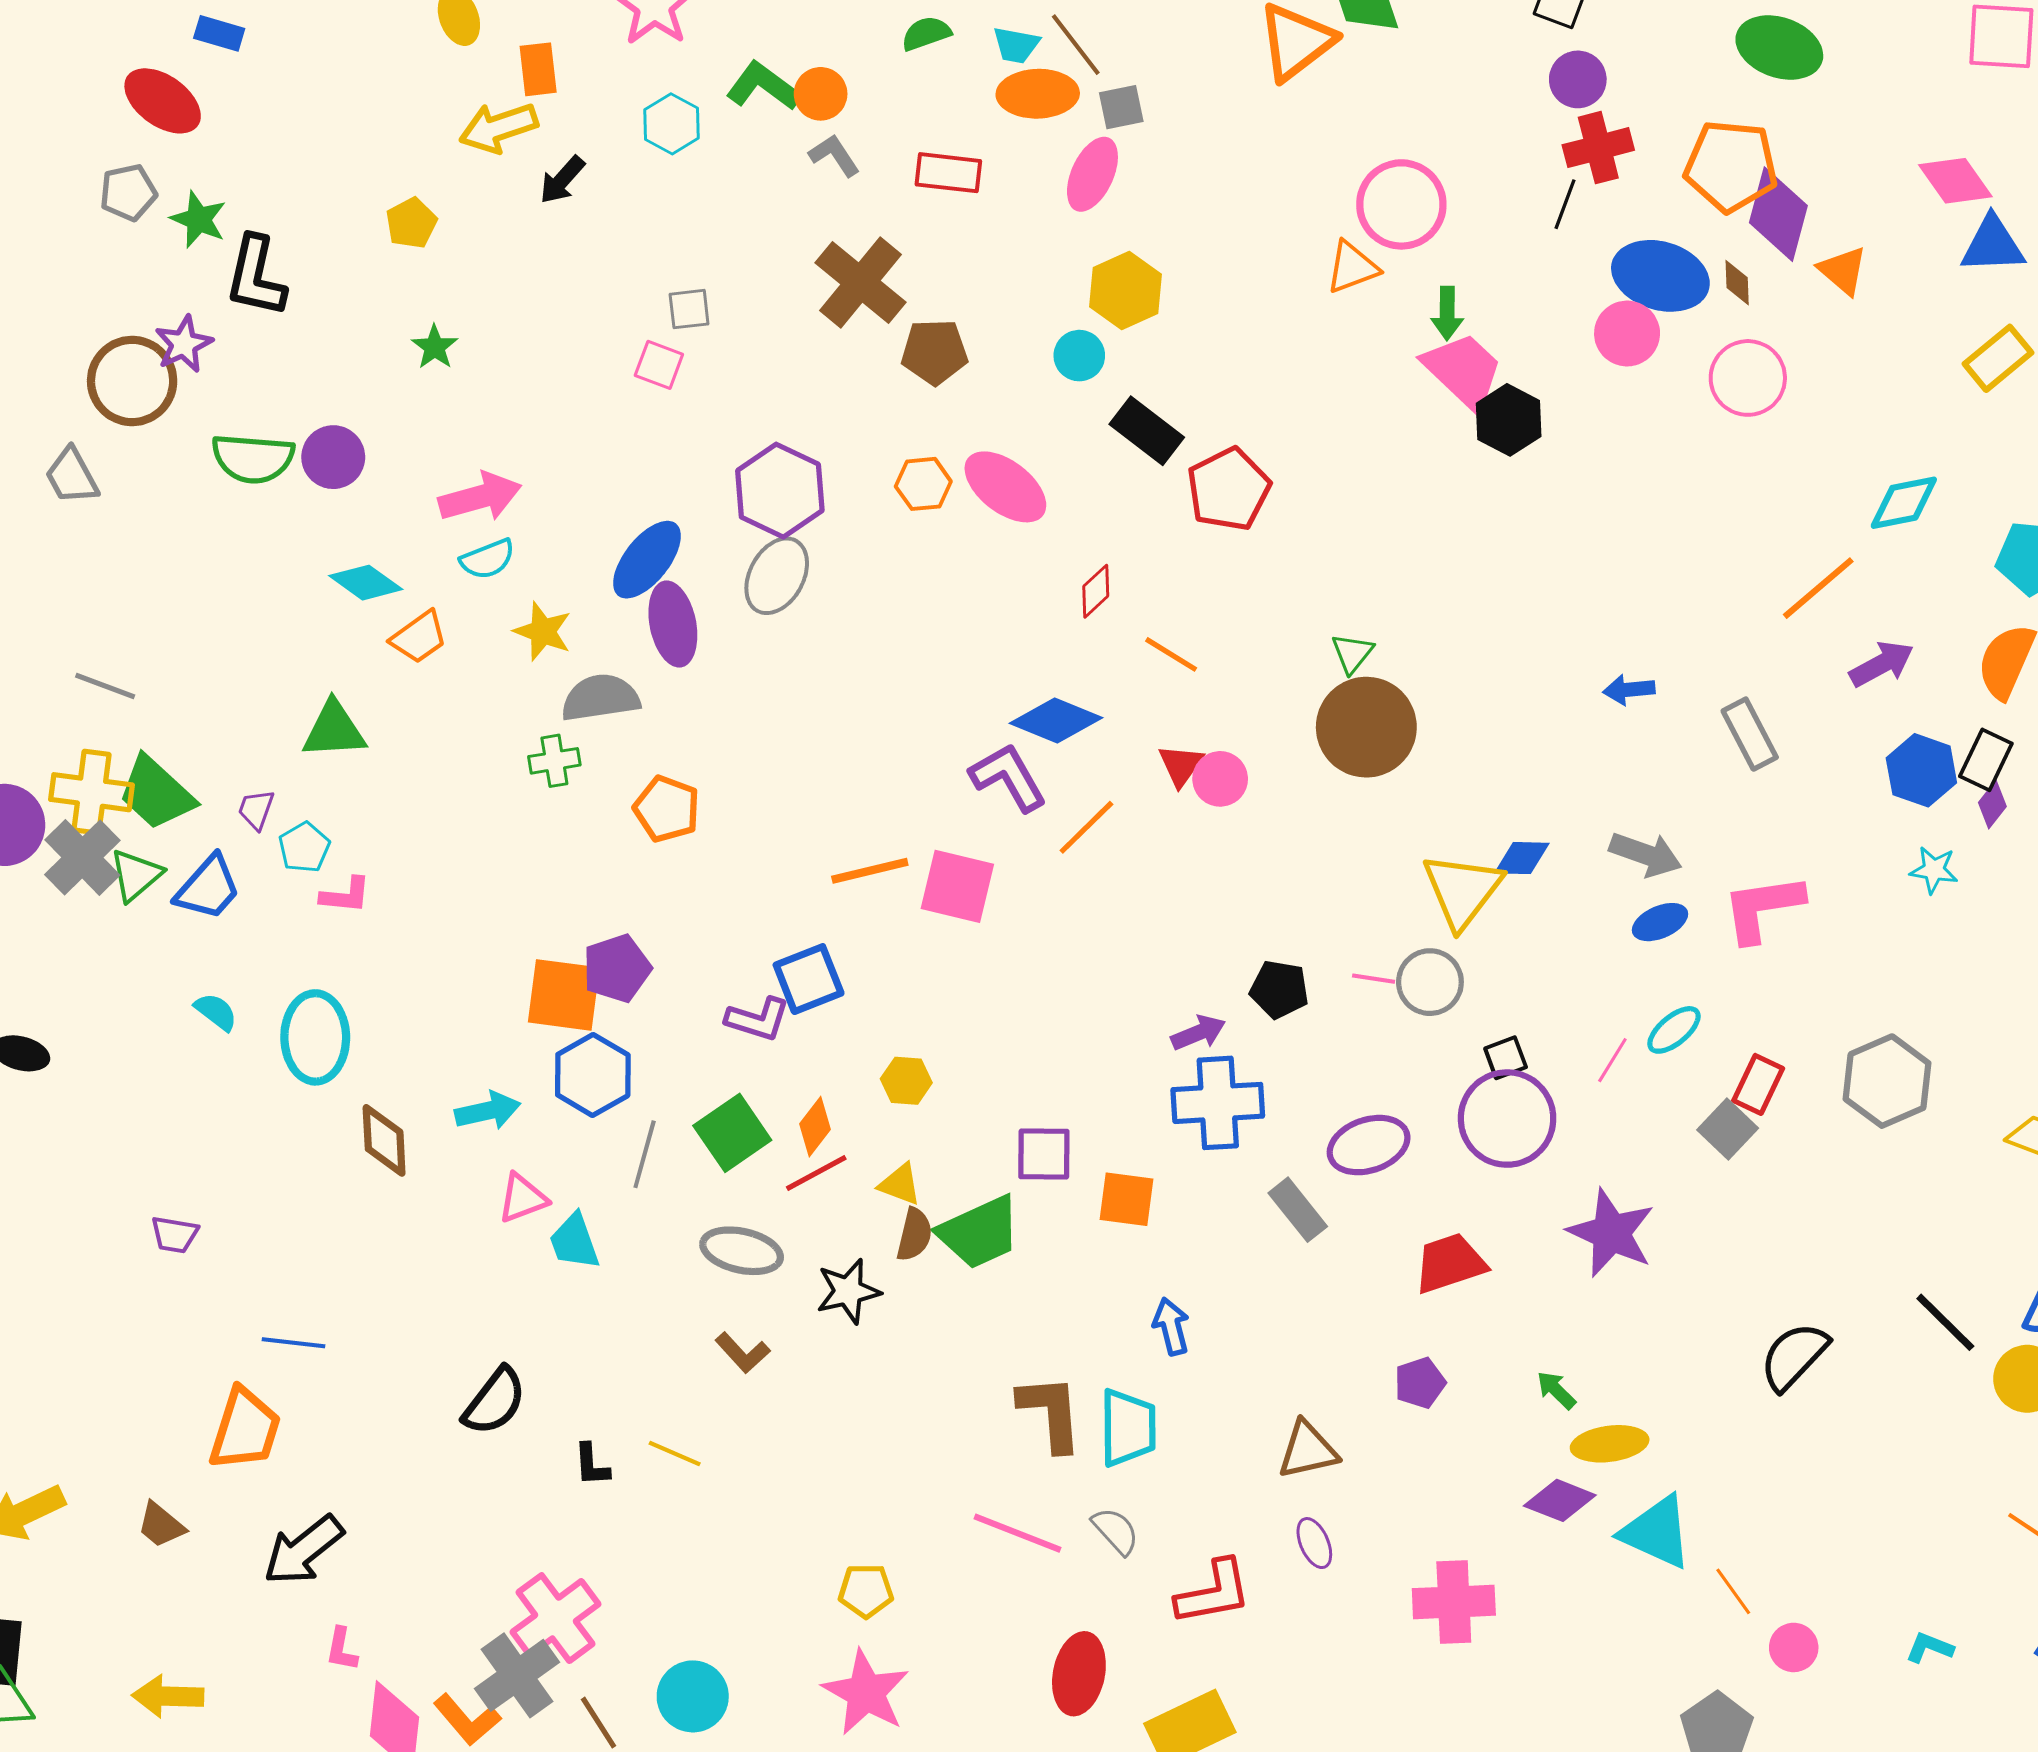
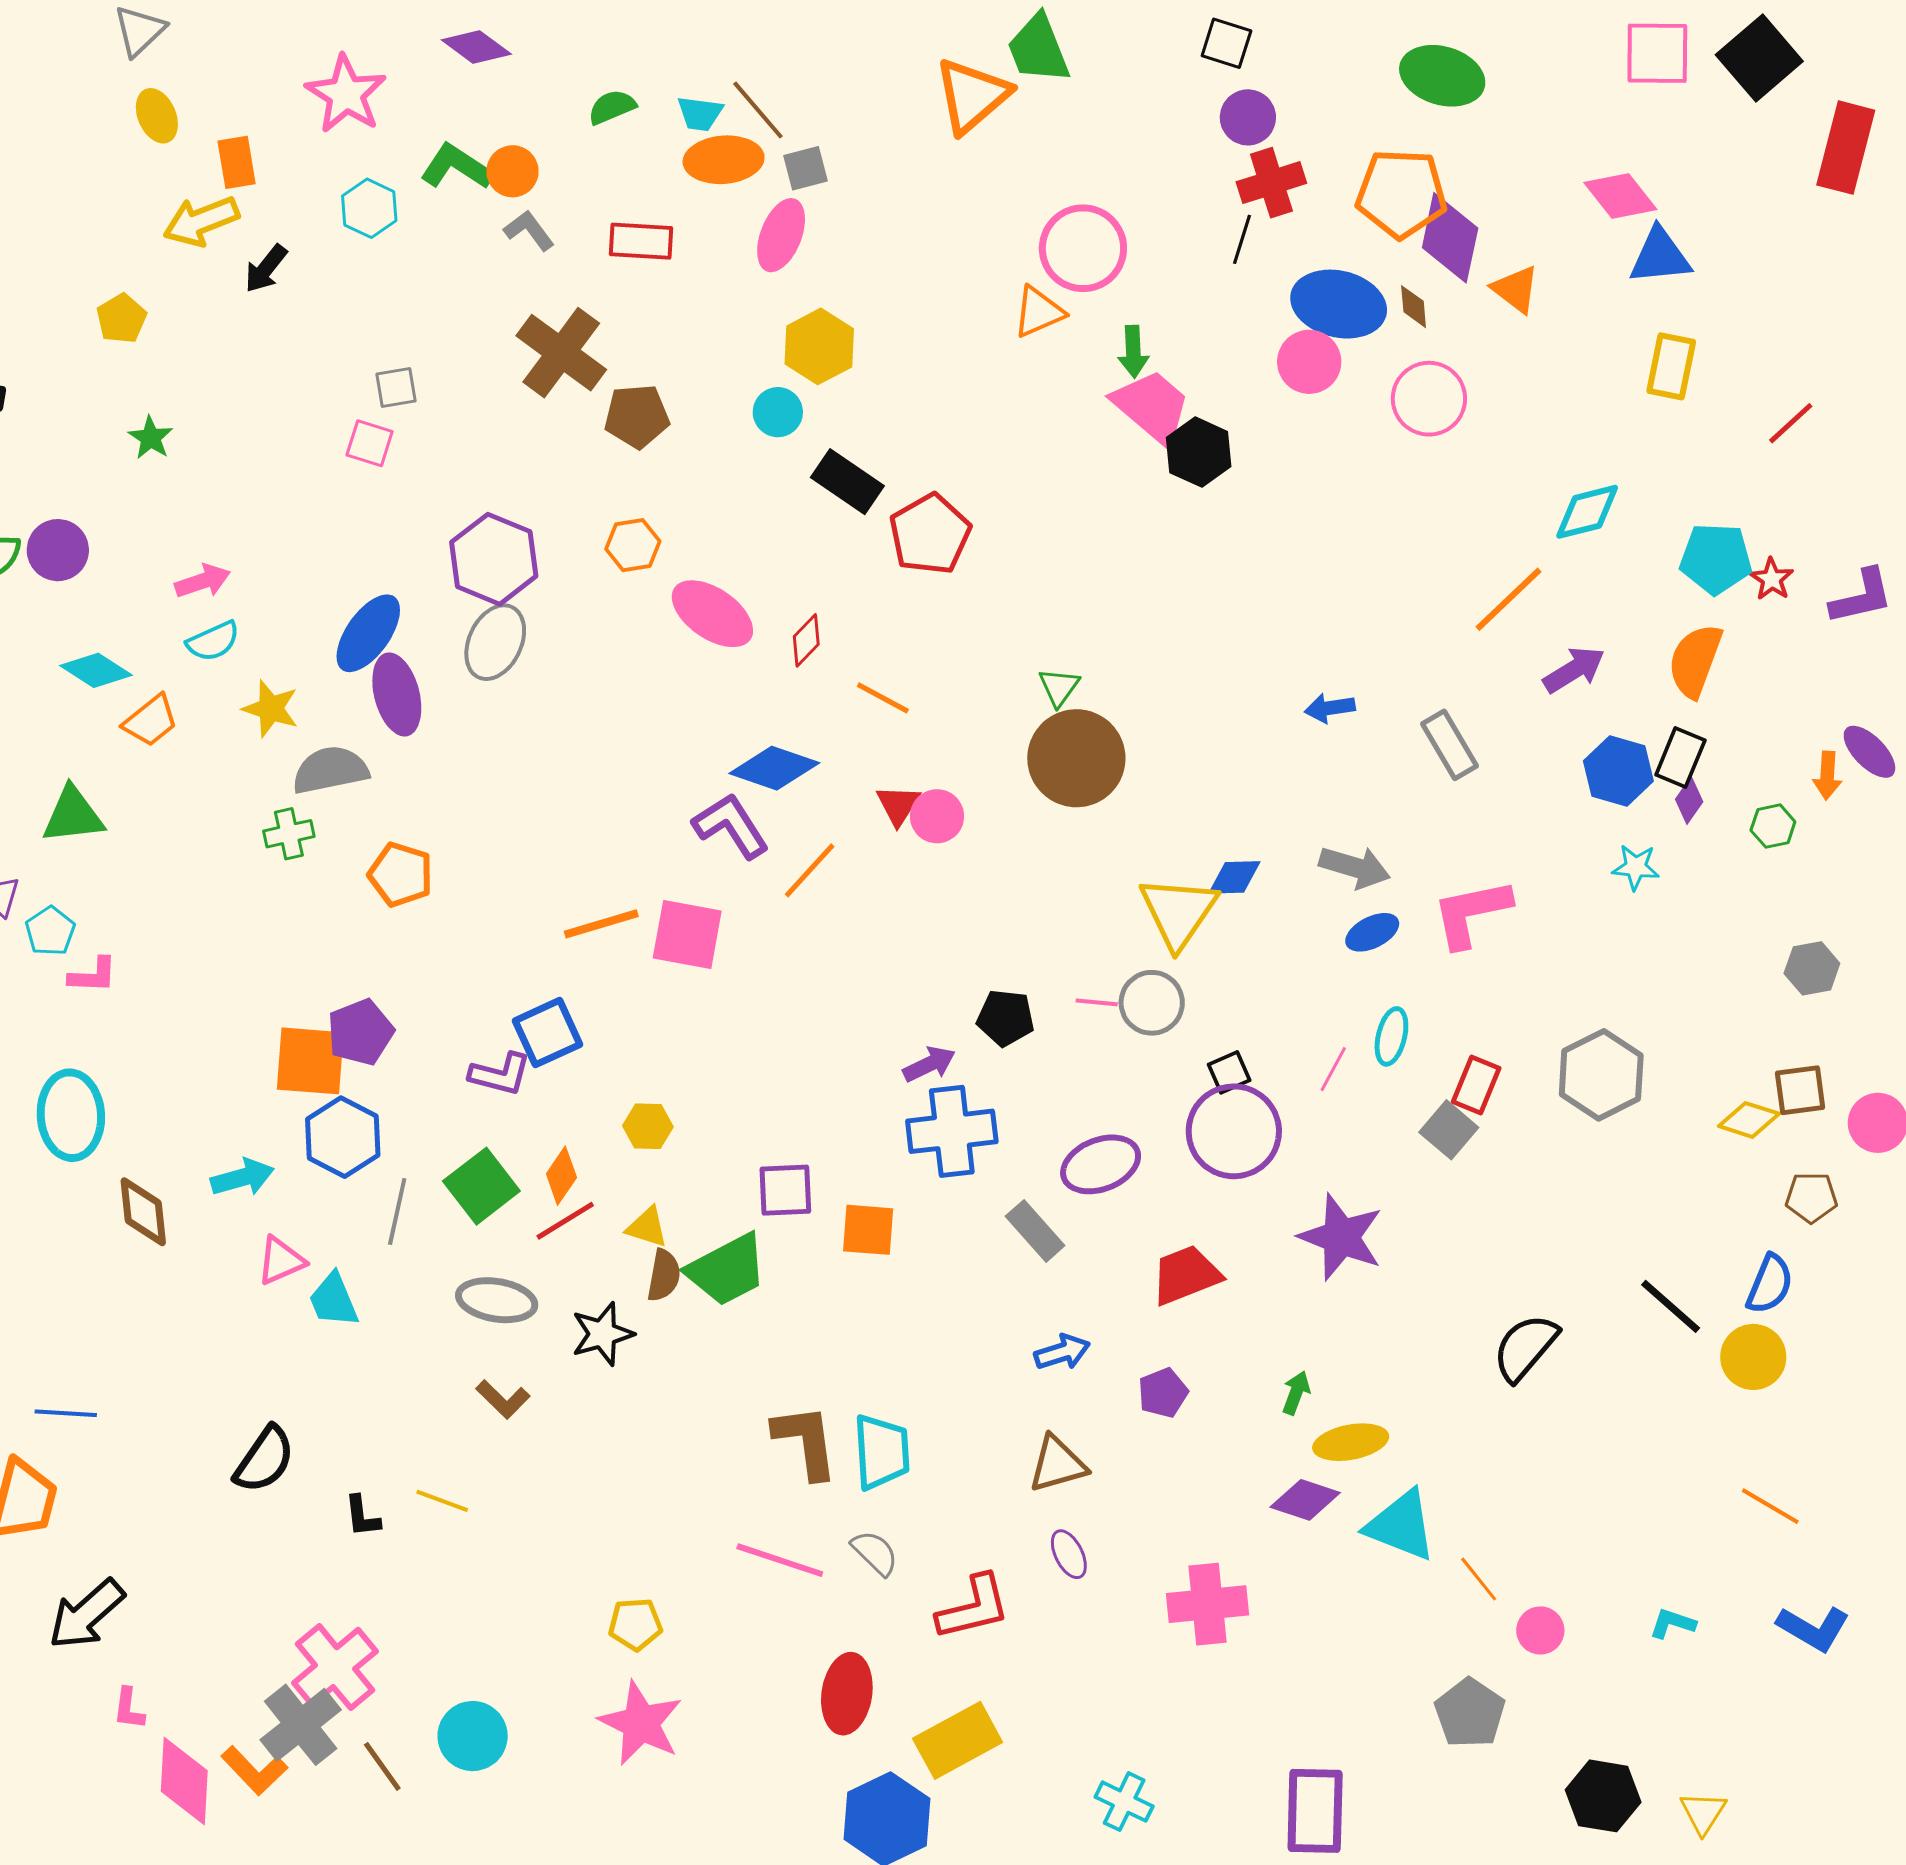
yellow rectangle: (1998, 358) -> (1671, 366), turned -36
pink ellipse: (1005, 487) -> (712, 614), moved
pink arrow: (480, 497) -> (203, 581), size x0.7
cyan ellipse: (1674, 1030) -> (1391, 1036), turned -34
blue arrow: (1171, 1326) -> (1062, 1352), moved, turned 90
green arrow: (1556, 1390) -> (1296, 1393), turned 69

